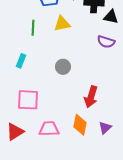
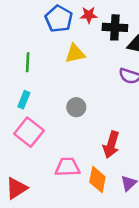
green line: (33, 28) -> (28, 62), moved
pink square: (28, 100) -> (29, 132), moved, turned 35
pink trapezoid: (49, 129) -> (68, 167), moved

